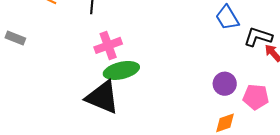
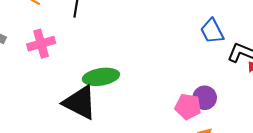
pink cross: (108, 45) -> (41, 44), moved
pink pentagon: (256, 97) -> (188, 107), moved

